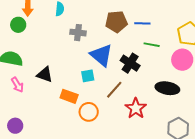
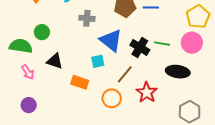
green circle: (18, 25) -> (42, 32), moved
green line: (152, 45) -> (162, 44), moved
orange circle: (89, 112) -> (112, 98), moved
purple circle: (15, 126) -> (29, 105), moved

